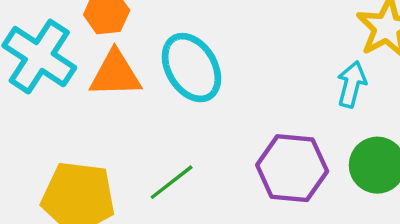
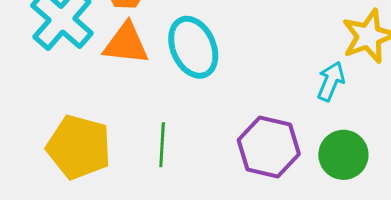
green line: (172, 182) -> (162, 145), turned -57

